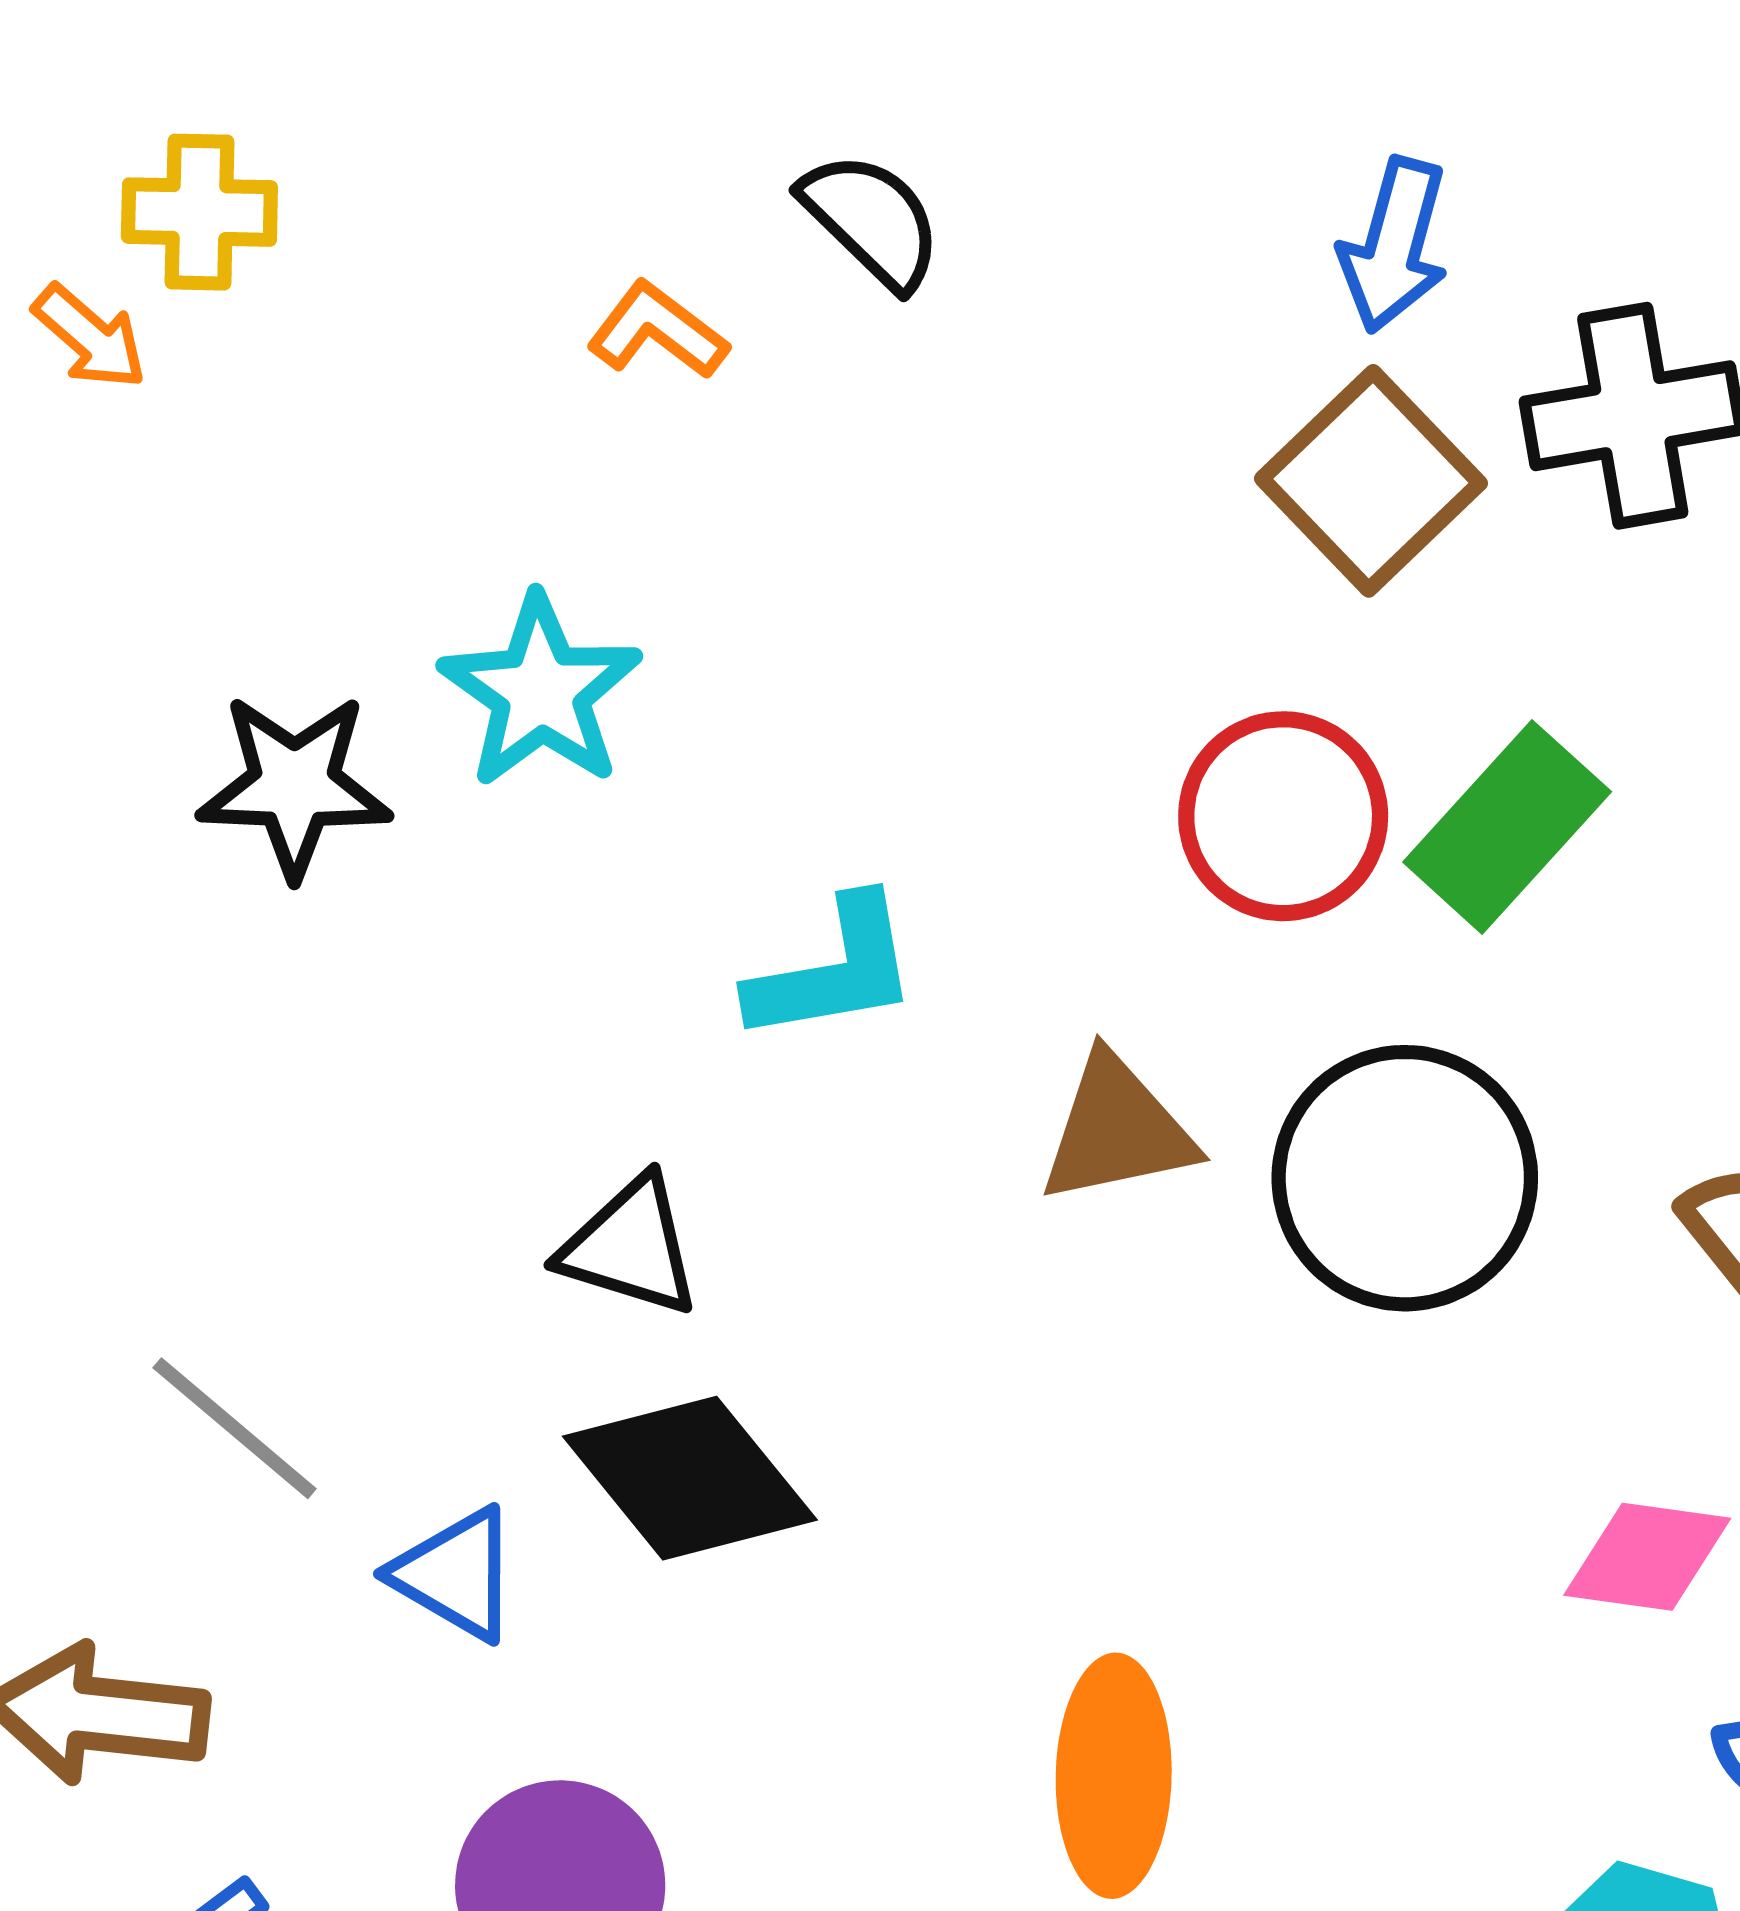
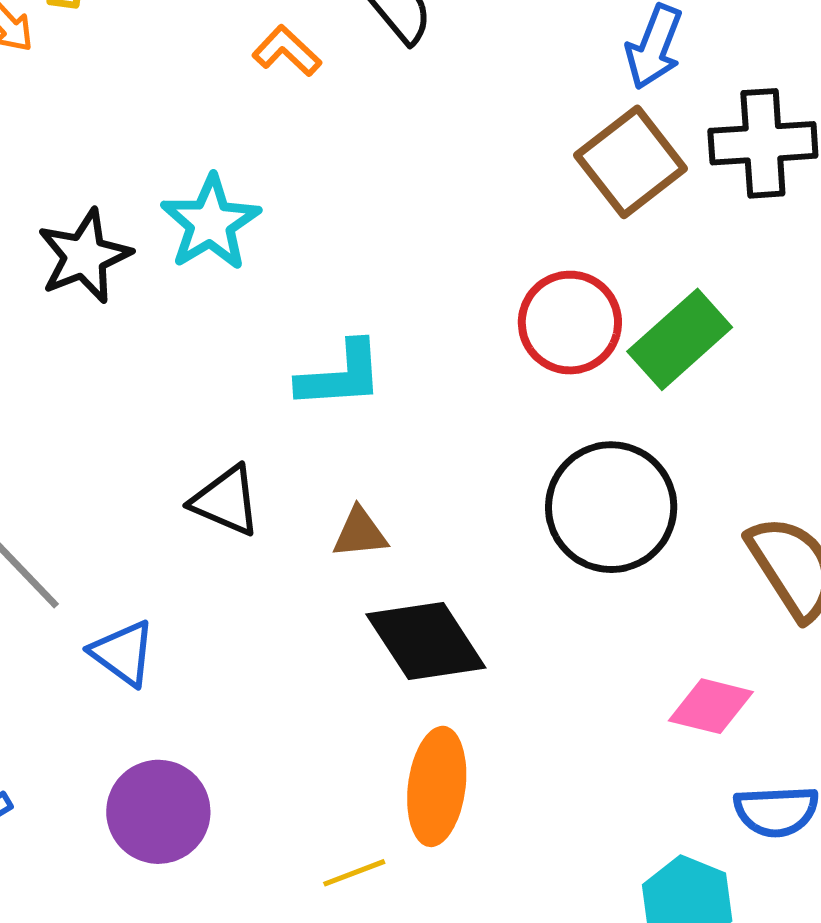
black star: (294, 785) -> (84, 256), turned -30
brown triangle: (1117, 1130) -> (360, 533), moved, size x0.7
black diamond: (690, 1478) -> (426, 641), moved

